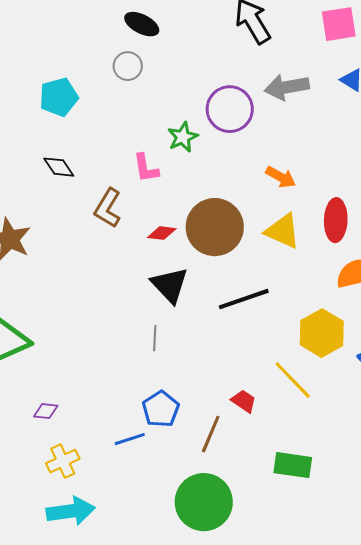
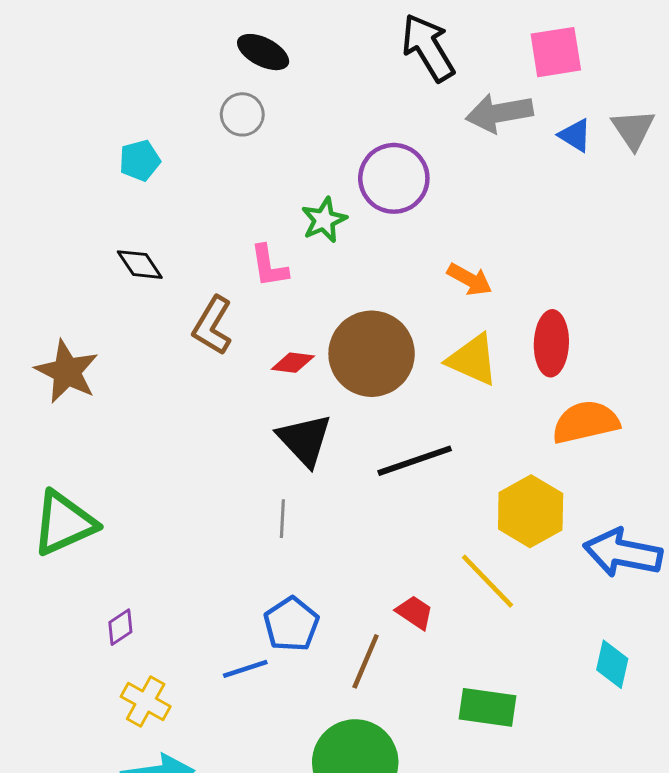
gray arrow: (287, 87) -> (499, 113), moved
cyan pentagon: (59, 97) -> (140, 161), size x0.7
purple diamond: (46, 411) -> (120, 627), turned -40
yellow cross: (63, 461) -> (146, 701), turned -36

